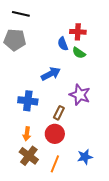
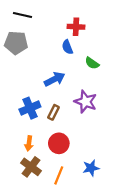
red cross: (78, 32) -> (76, 27), moved
green semicircle: (79, 53) -> (92, 63), moved
blue cross: (28, 101) -> (30, 108), turned -30
brown rectangle: (59, 113) -> (53, 112), moved

